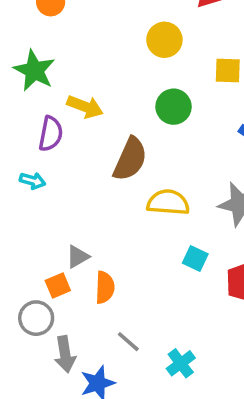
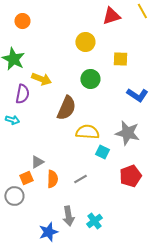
cyan square: (195, 258) -> (102, 152), moved
gray line: (128, 342) -> (80, 179), moved, turned -72
gray arrow: (65, 354) -> (68, 216), moved

